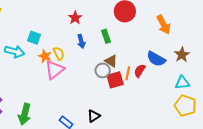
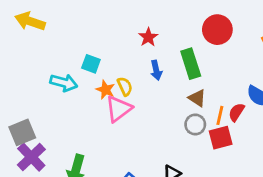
green rectangle: (106, 36) -> (191, 64), size x1.5
gray circle: (103, 70) -> (195, 124), moved
red square: (115, 80) -> (221, 138), moved

